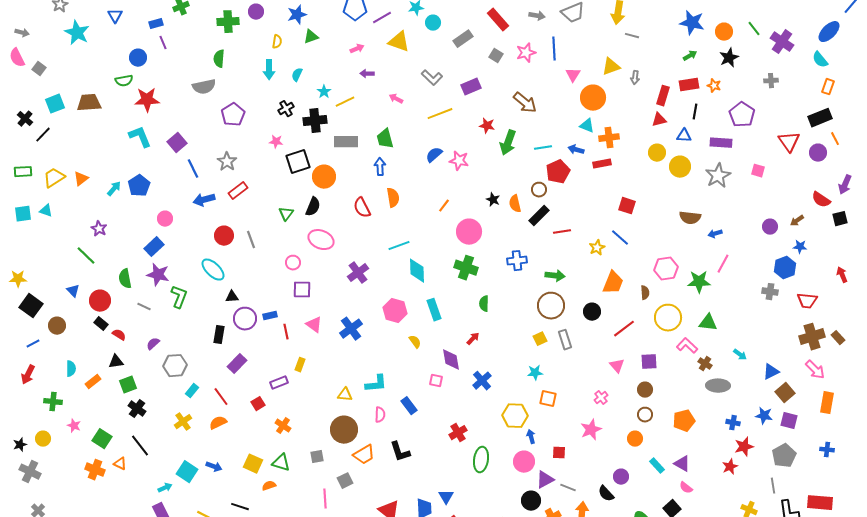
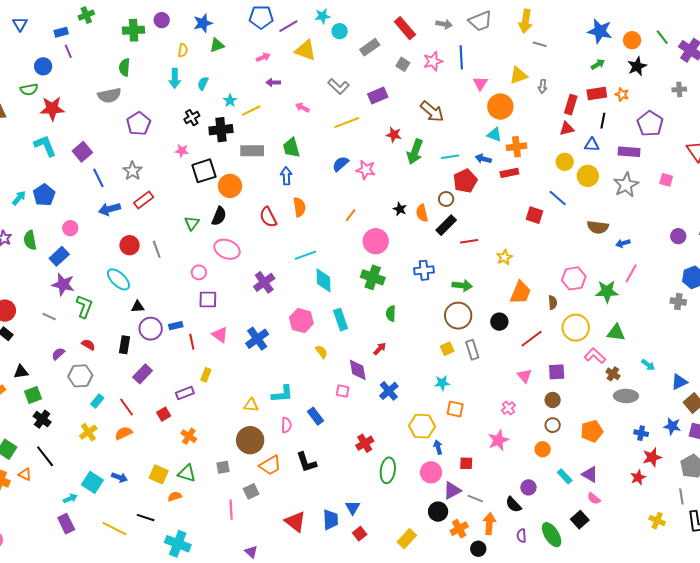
blue line: (620, 238) -> (558, 198), moved
green semicircle: (125, 279) -> (30, 240), moved
red semicircle: (119, 335) -> (88, 345), moved

